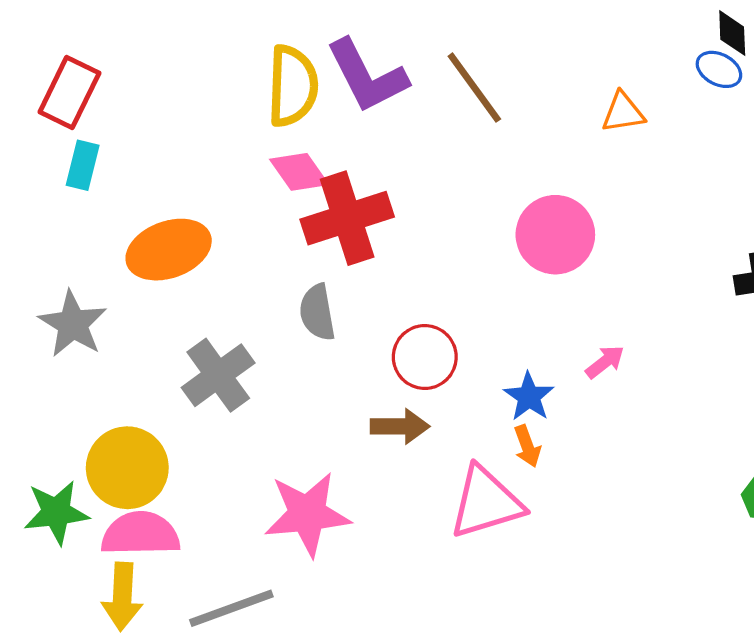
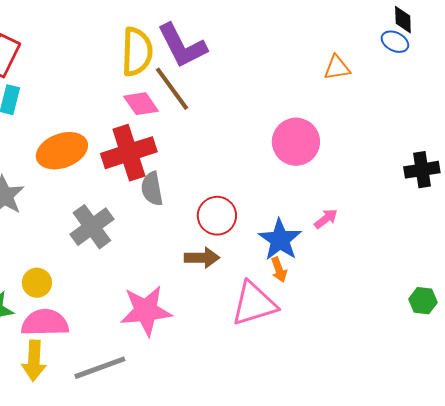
brown line: (474, 88) -> (172, 89), moved
red cross: (347, 218) -> (129, 153), moved
blue star: (529, 397) -> (280, 240), size x1.4
yellow circle: (127, 468) -> (37, 283), size x0.6

